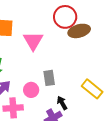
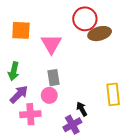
gray rectangle: (49, 78) -> (53, 78), moved
yellow rectangle: (92, 89) -> (113, 94), turned 45

